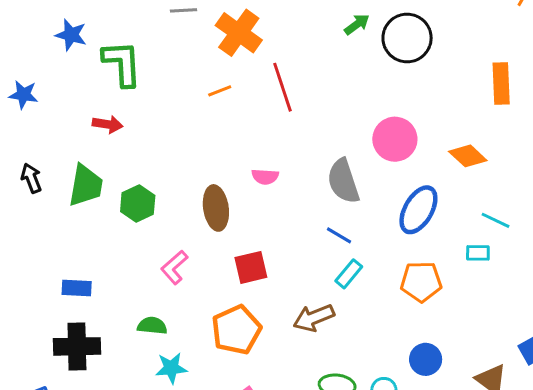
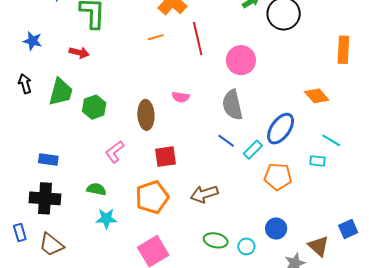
blue star: (23, 95) -> (32, 41), moved
pink circle: (395, 139) -> (241, 60), moved
cyan rectangle: (349, 274) -> (253, 150), moved

